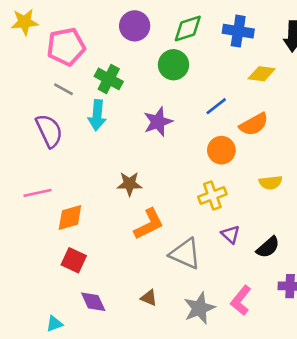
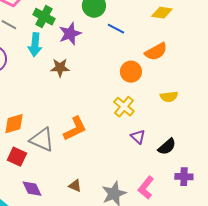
blue line: (216, 106) -> (116, 29), moved, turned 66
purple star: (158, 122) -> (70, 34), moved
brown star: (129, 184) -> (60, 68), moved
yellow cross: (212, 195) -> (124, 107), turned -30
gray triangle: (185, 254) -> (42, 140), moved

